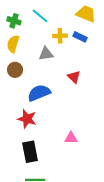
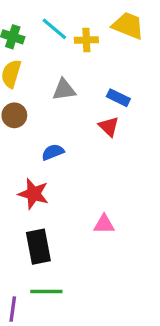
yellow cross: (60, 36) -> (86, 40), moved
blue rectangle: (80, 37) -> (118, 98), moved
blue semicircle: (39, 93) -> (53, 152), size x0.6

